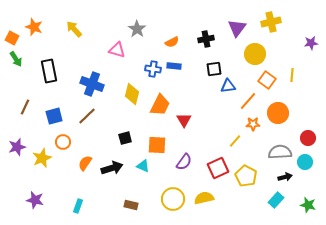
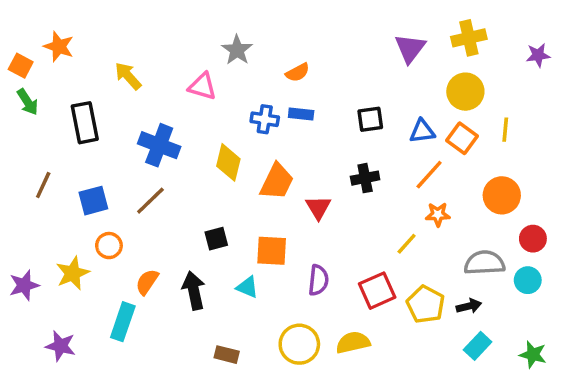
yellow arrow: (74, 29) -> (128, 76), moved
black cross: (206, 39) -> (365, 178), moved
purple star: (311, 43) -> (538, 55), moved
yellow circle: (255, 54) -> (465, 92), moved
blue triangle: (228, 86) -> (422, 131), moved
orange circle: (278, 113) -> (502, 195), moved
purple star: (17, 147) -> (24, 285), moved
purple semicircle: (184, 162) -> (318, 280), turned -30
black arrow: (112, 168) -> (194, 291), turned -85
black arrow: (285, 177) -> (469, 306), moved
cyan rectangle: (78, 206) -> (123, 322), moved, size x1.5

